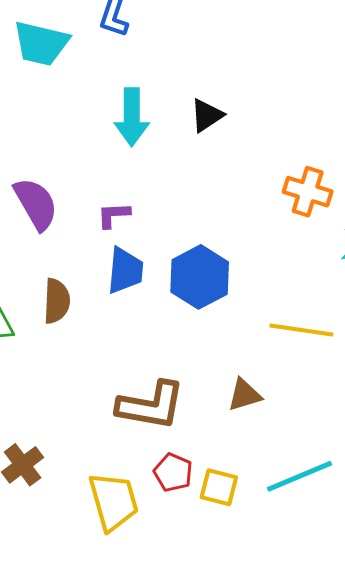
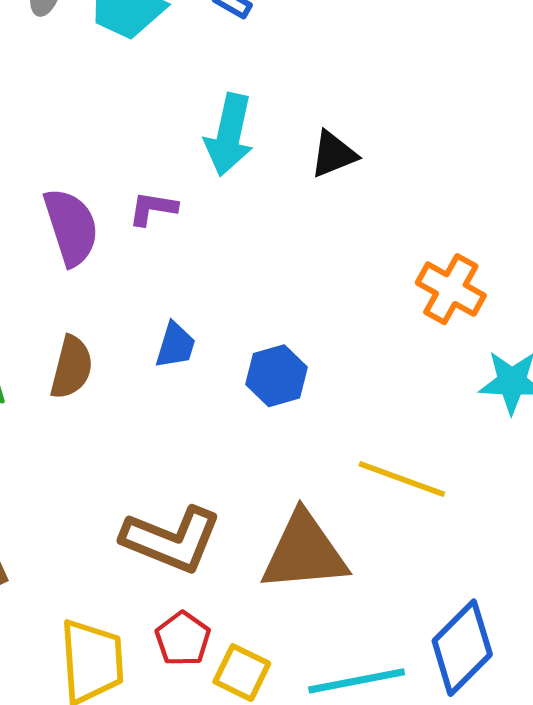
purple L-shape: (114, 215) -> (153, 208), moved
blue trapezoid: (125, 271) -> (175, 345), size x0.7
blue hexagon: (200, 277) -> (276, 376), size x0.7
brown triangle: (244, 395) -> (304, 552), size x1.8

